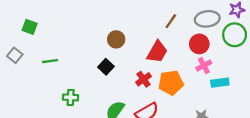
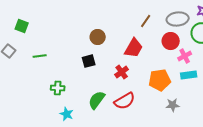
pink cross: (204, 66) -> (185, 56), moved
black square: (106, 67) -> (89, 61), turned 32
orange pentagon: (171, 83) -> (160, 80), moved

